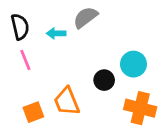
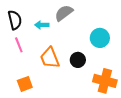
cyan circle: (133, 64) -> (100, 38), moved
orange trapezoid: (67, 101) -> (50, 58), moved

